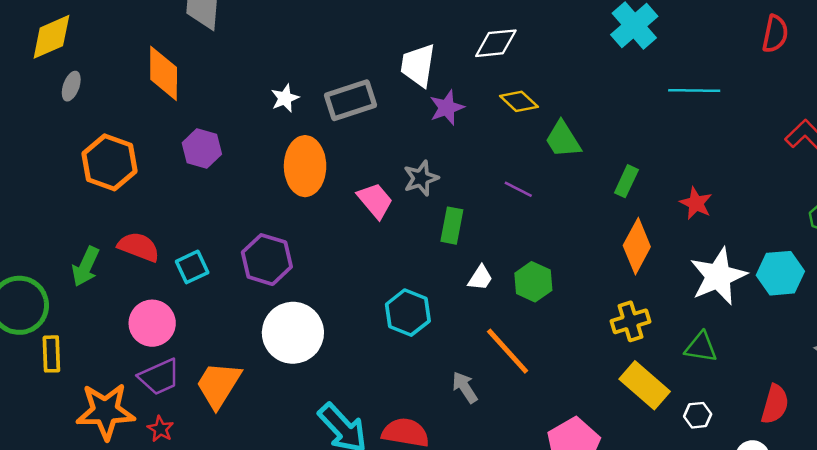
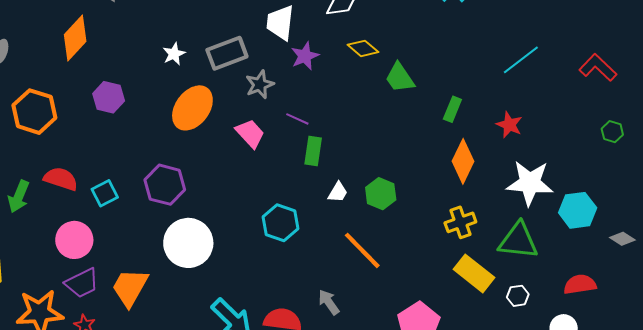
orange diamond: (164, 73) -> (75, 38), turned 45
cyan line: (694, 90) -> (521, 60), moved, turned -36
orange ellipse: (305, 166) -> (192, 108), turned 39
gray star: (421, 178) -> (260, 85), moved
purple line: (518, 189) -> (297, 119), moved
cyan hexagon: (780, 273) -> (578, 210), moved
white star: (718, 276) -> (530, 183), turned 30
green triangle: (701, 347) -> (518, 241), size x1.5
gray arrow: (465, 387) -> (329, 302), moved
red semicircle: (775, 404) -> (580, 284), turned -112

